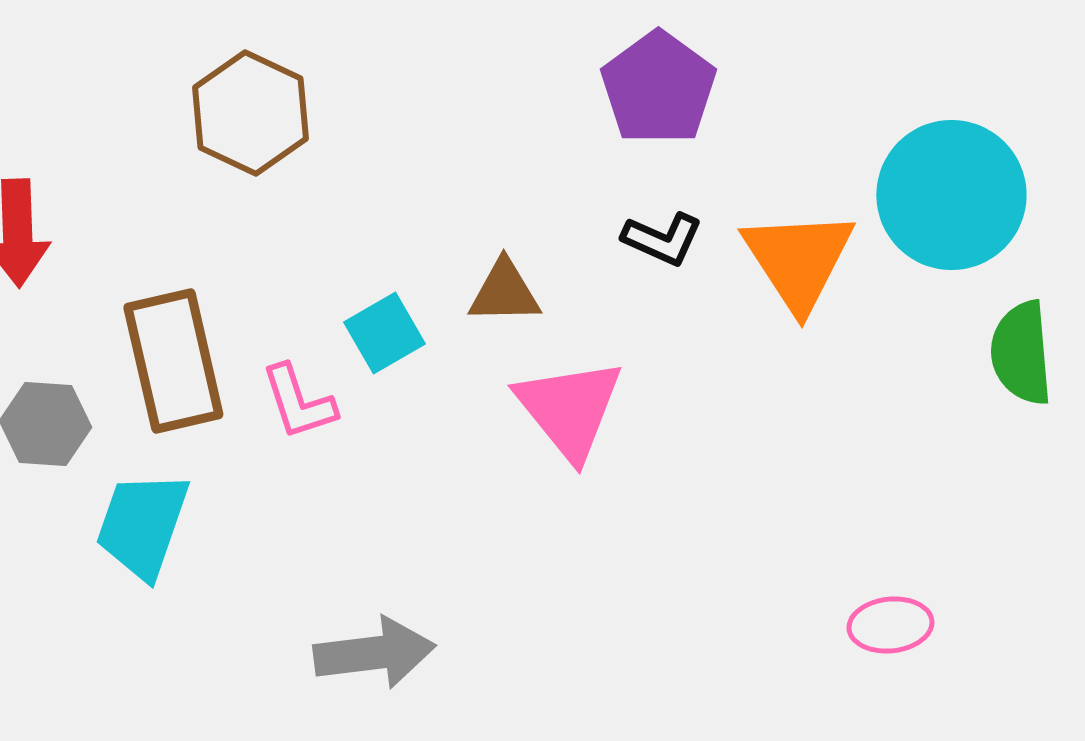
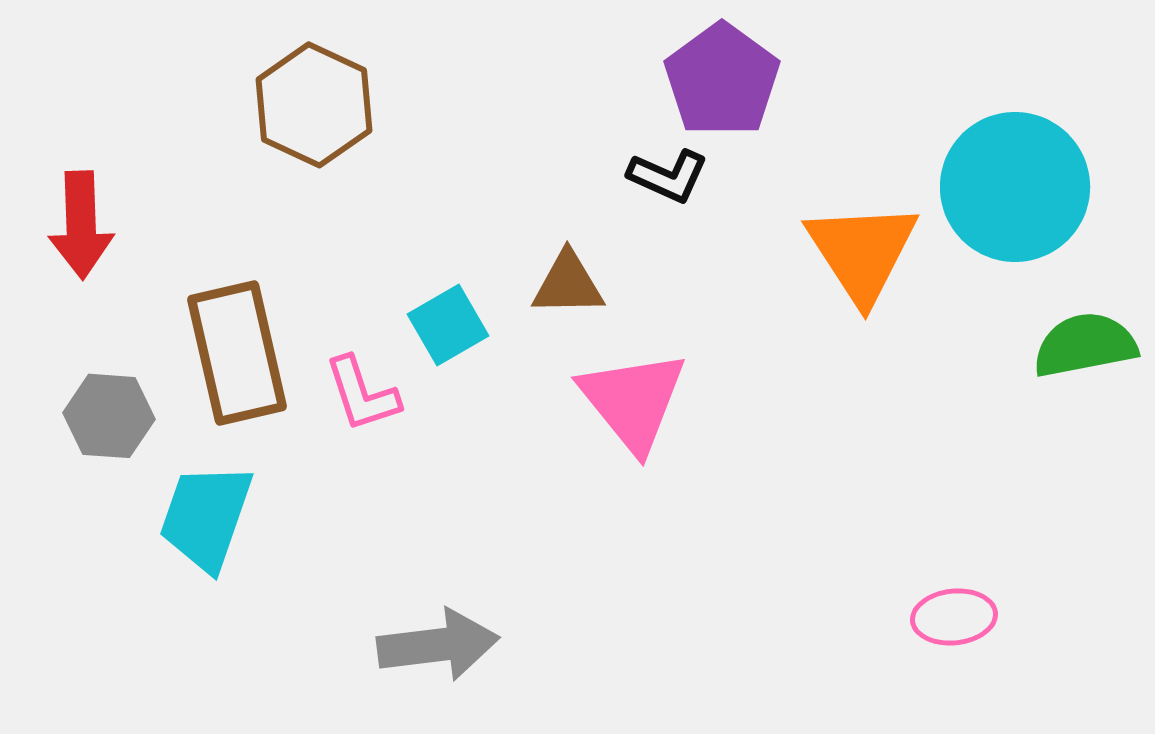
black L-shape: (662, 239) -> (668, 176), moved
green semicircle: (1021, 353) -> (1085, 345), turned 84

